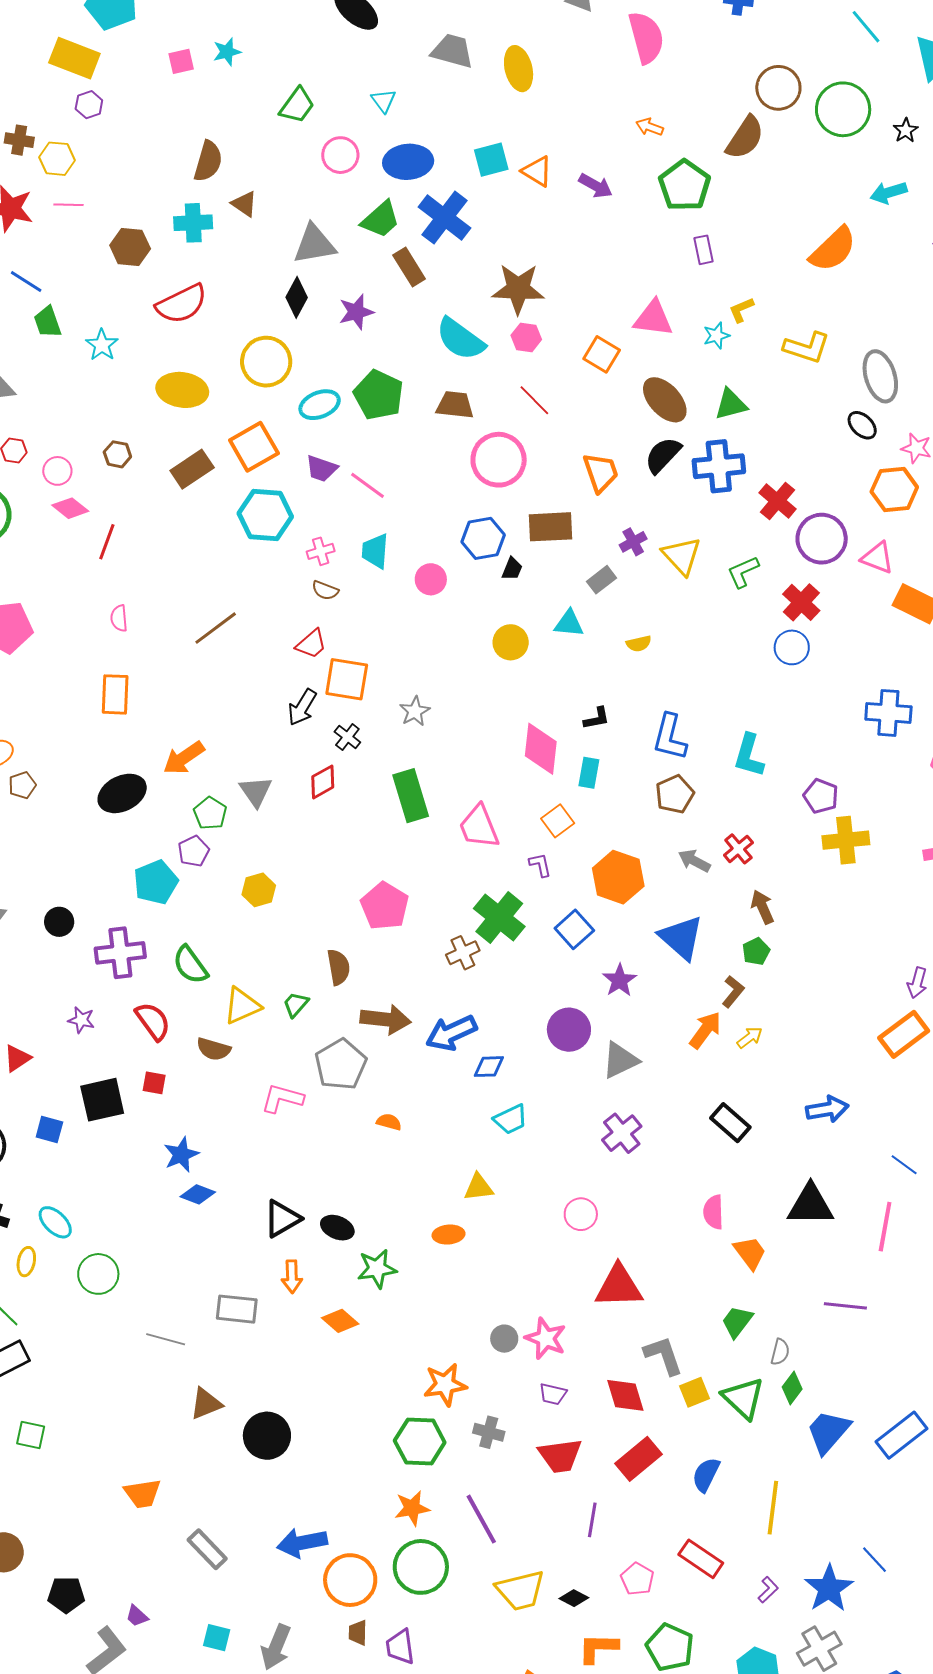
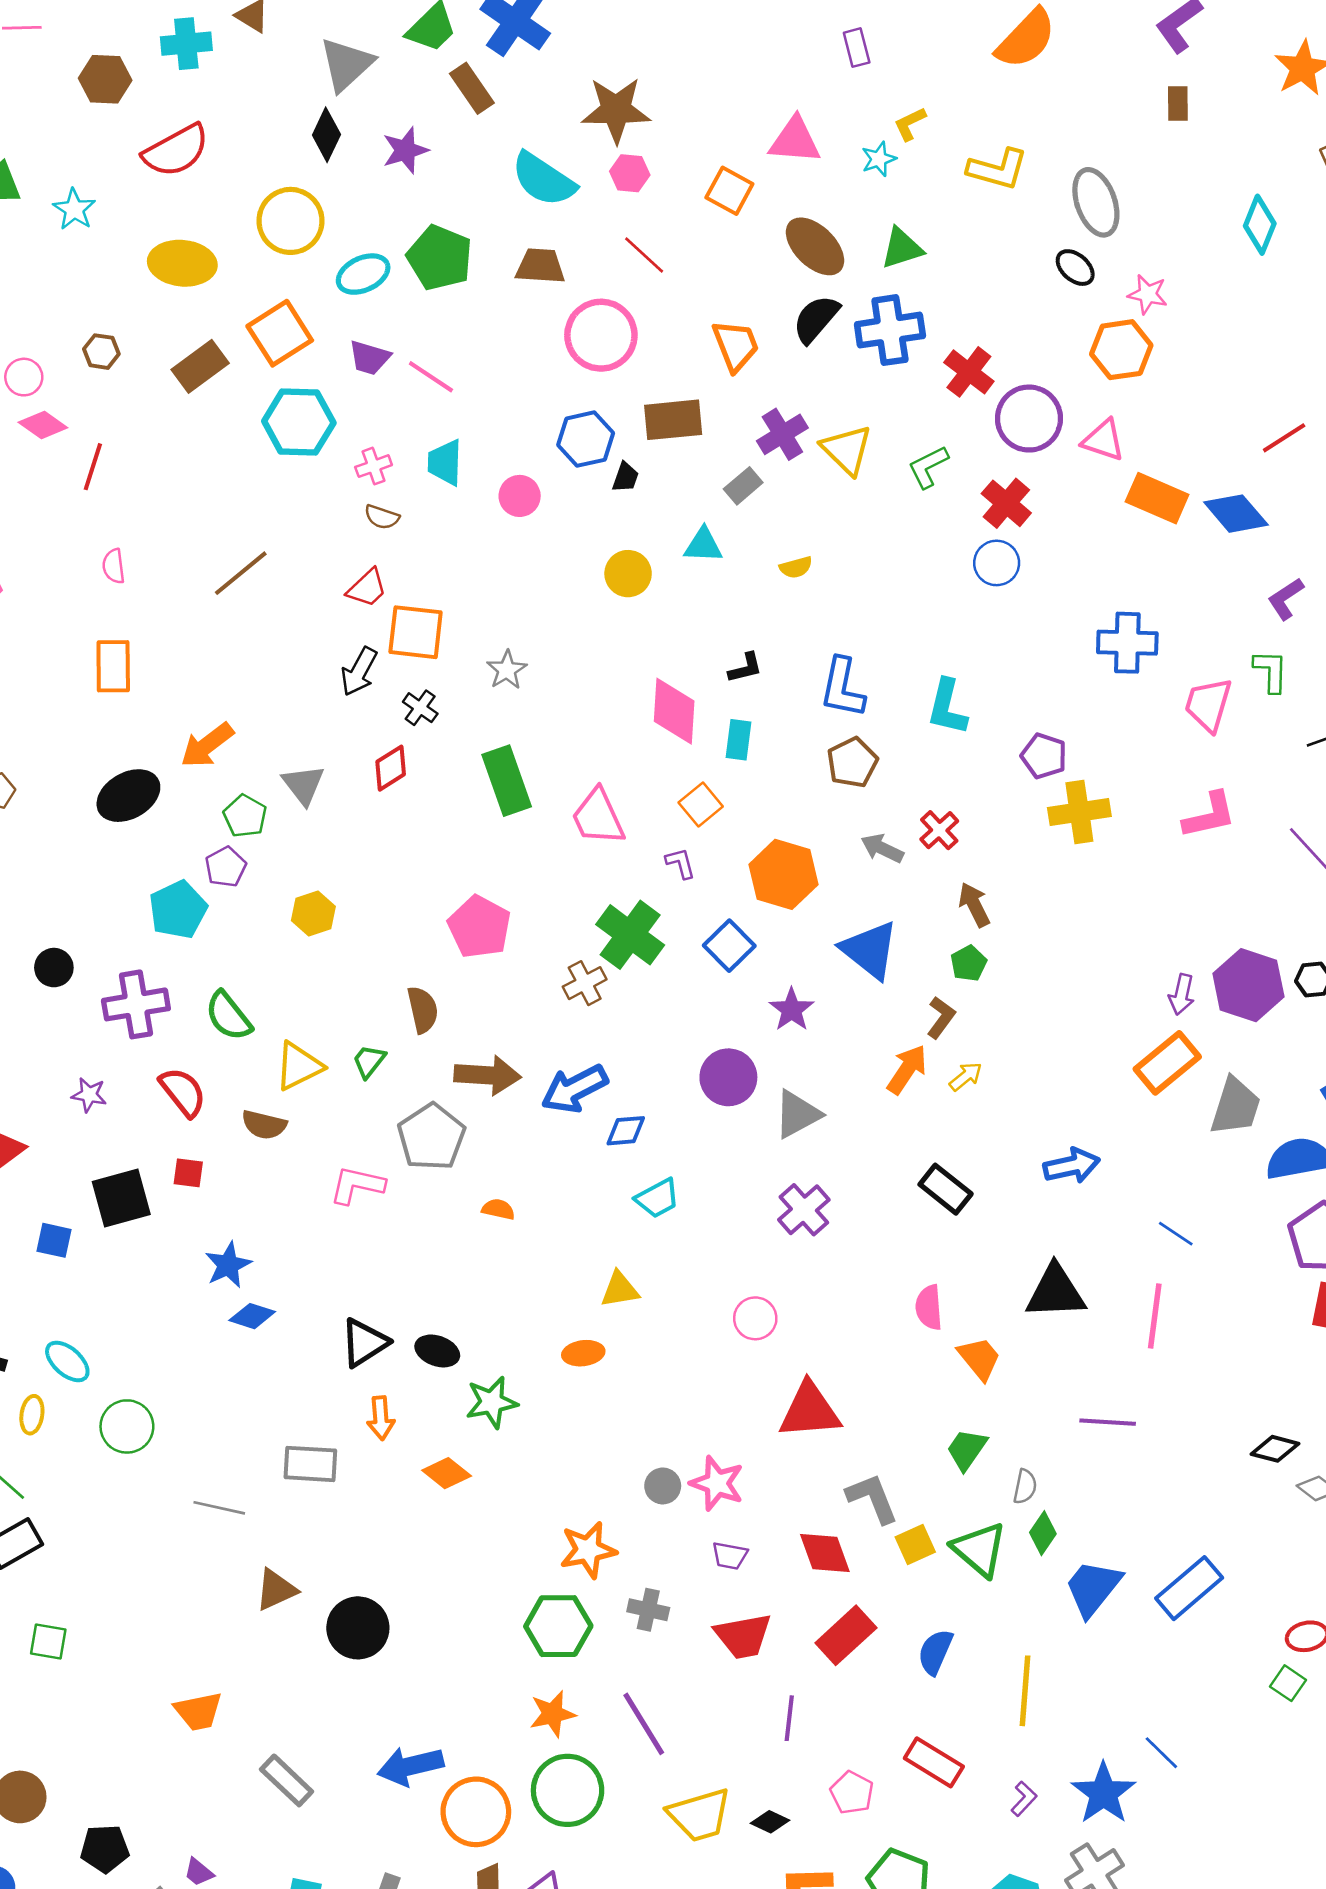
gray triangle: (314, 244) -> (346, 64), turned -30
purple cross: (633, 542) -> (782, 434), size x1.4

